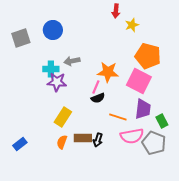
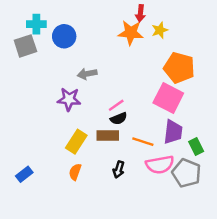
cyan cross: (51, 69) -> (36, 24), moved
orange star: (108, 72) -> (131, 33), moved
pink line: (96, 87) -> (116, 105), turned 32
brown rectangle: (83, 138) -> (108, 136), moved

